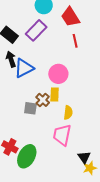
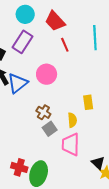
pink circle: (58, 74) -> (47, 74), moved
yellow rectangle: (55, 95) -> (88, 102), moved
gray square: (30, 108) -> (50, 129), moved, turned -32

